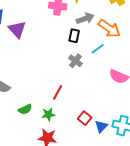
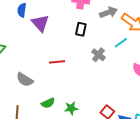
black rectangle: (74, 36) -> (81, 29), moved
red line: (58, 92) -> (57, 62), moved, turned 56

